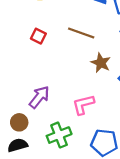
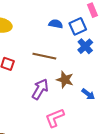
purple arrow: (39, 97) -> (40, 89), moved

